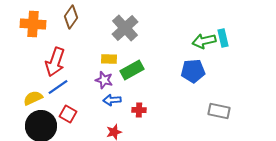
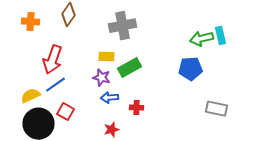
orange cross: (33, 24) -> (30, 22), size x0.7
gray cross: (125, 28) -> (122, 26), turned 32

